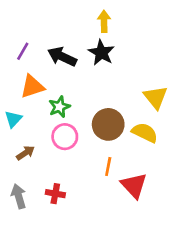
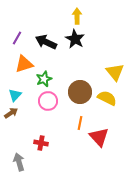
cyan triangle: (13, 119) -> (15, 95), moved
brown arrow: (25, 153) -> (11, 113), moved
gray arrow: (19, 196) -> (19, 162), moved

